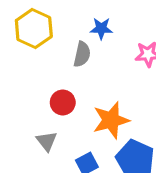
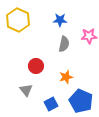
gray semicircle: (82, 54) -> (64, 44), moved
orange star: (111, 120) -> (66, 77), size x0.6

